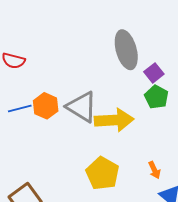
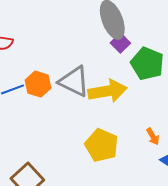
purple square: (154, 73) -> (120, 43), moved
green pentagon: (156, 97) -> (147, 64), size x1.4

